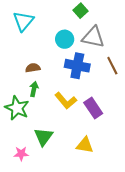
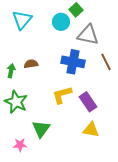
cyan circle: (65, 39) -> (61, 22), moved
green arrow: (34, 89) -> (11, 71), moved
yellow L-shape: (66, 101) -> (62, 95), turned 115
yellow triangle: (85, 145) -> (91, 130), moved

